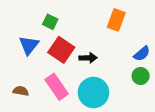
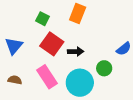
orange rectangle: (116, 20) -> (78, 14), moved
blue triangle: (29, 45) -> (14, 46), moved
green circle: (141, 76) -> (104, 68), moved

